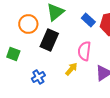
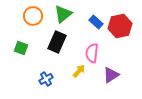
orange circle: (28, 24) -> (33, 16), moved
green square: (13, 54) -> (21, 48), moved

